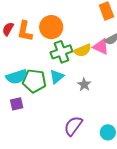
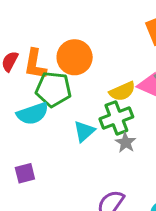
green cross: (61, 52) -> (116, 118), moved
cyan semicircle: (17, 77) -> (33, 114), moved
green pentagon: (34, 81) -> (53, 89), moved

